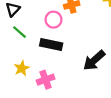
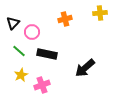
pink circle: (53, 20) -> (32, 32), moved
green line: (19, 32) -> (19, 51), moved

